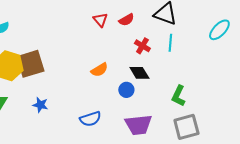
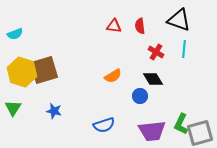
red triangle: (100, 20) -> (114, 26), turned -42
red semicircle: (126, 20) -> (140, 26), turned 112
green L-shape: (178, 96) -> (181, 124), moved

